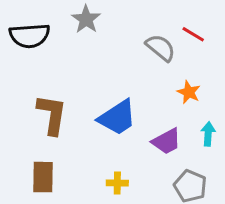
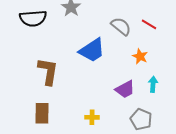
red line: (193, 34) -> (149, 24), moved
blue trapezoid: (117, 118) -> (92, 50), moved

